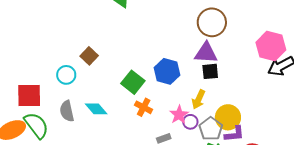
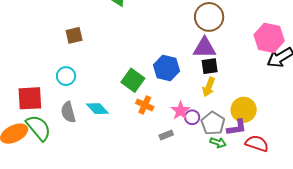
brown square: (89, 56) -> (74, 35), moved, turned 36
yellow arrow: (199, 99) -> (209, 87), moved
yellow circle: (228, 117) -> (244, 110), moved

